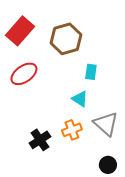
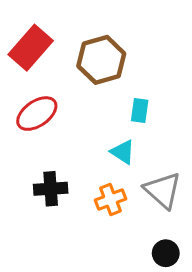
black cross: (40, 140) -> (51, 189), moved, turned 30

